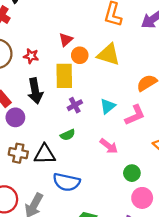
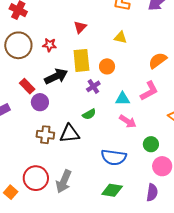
orange circle: (80, 55) -> (107, 66), moved
yellow triangle: (109, 55) -> (120, 37), size x0.6
black arrow: (35, 91) -> (56, 76), turned -100
cyan triangle: (108, 106) -> (122, 99), moved, turned 42
blue semicircle: (66, 182) -> (114, 157), moved

